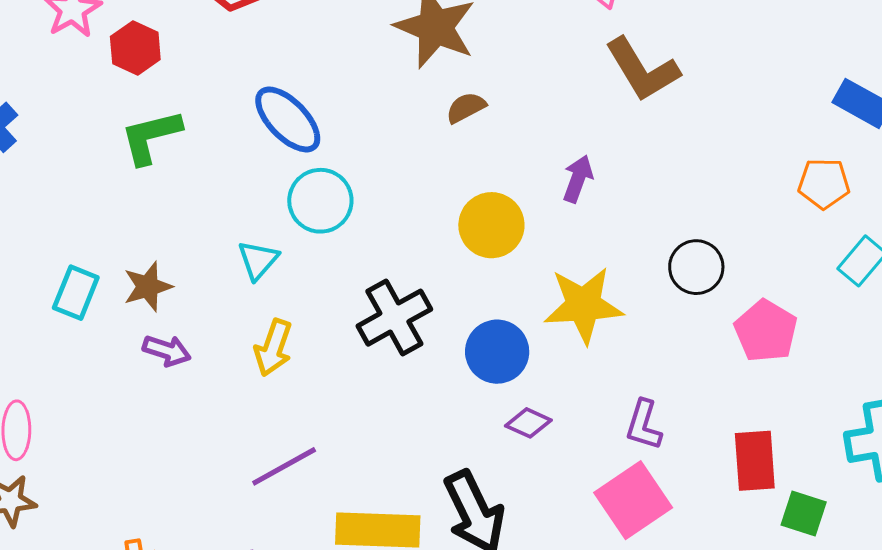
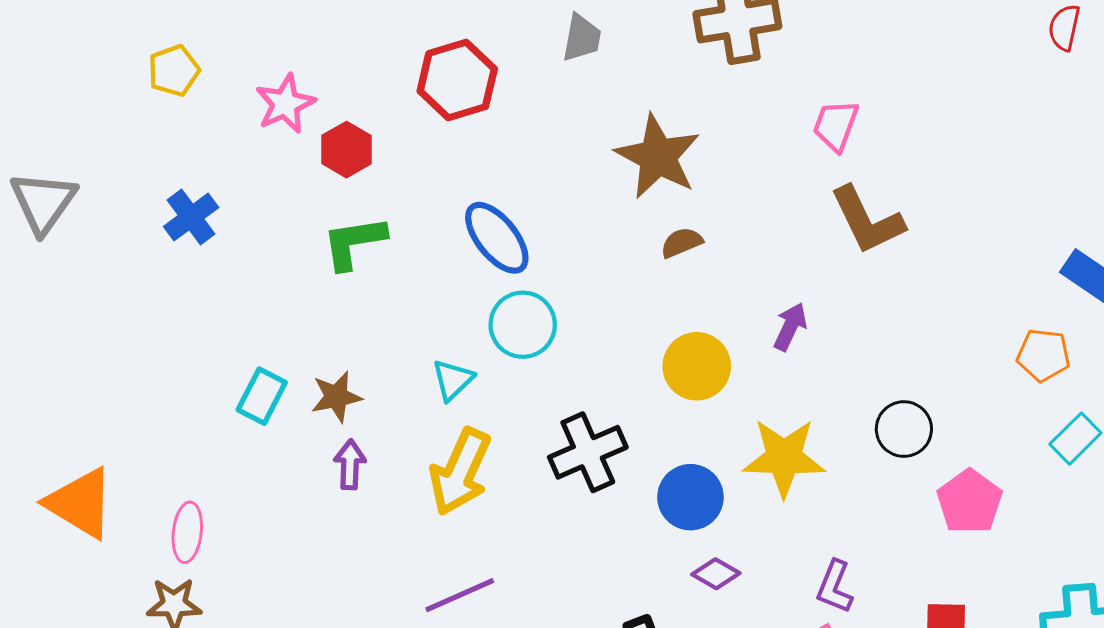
yellow arrow: (273, 348) -> (460, 472), size x1.5
purple arrow: (167, 351) -> (350, 465), turned -111

